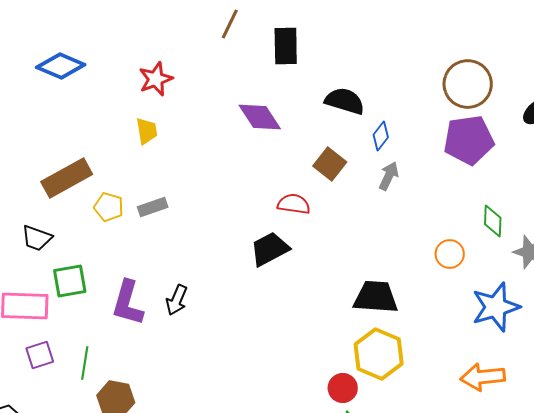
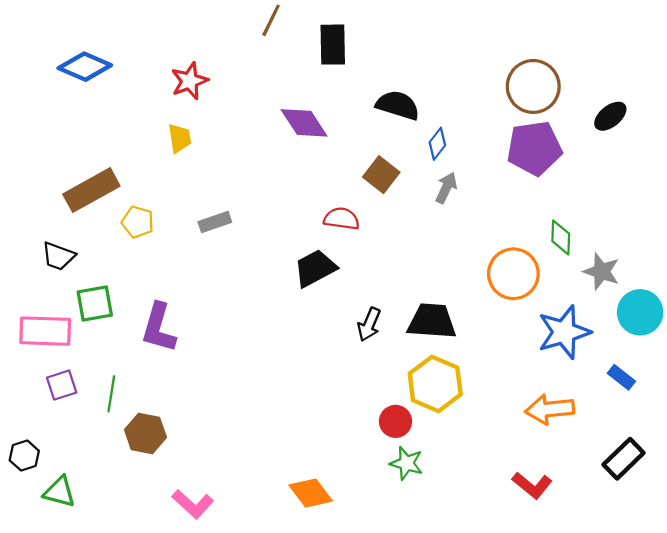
gray rectangle: (153, 207) -> (215, 222), moved
orange circle: (450, 254) -> (513, 274), size x1.6
black arrow: (177, 300) -> (369, 324), moved

